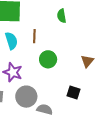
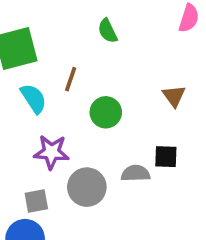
brown line: (34, 36) -> (71, 79), turned 32
gray semicircle: (45, 109) -> (136, 173), moved

